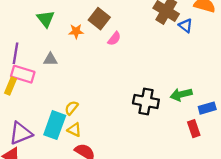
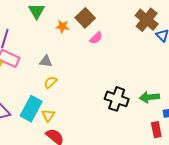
gray triangle: (50, 59) -> (46, 61), moved
yellow semicircle: (71, 108) -> (50, 82), moved
yellow triangle: (74, 130) -> (48, 115), turned 32

